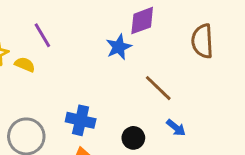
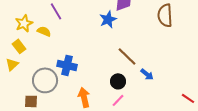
brown line: (158, 88) -> (127, 56), moved
blue cross: (81, 120) -> (67, 65), moved

